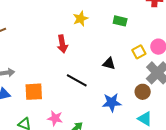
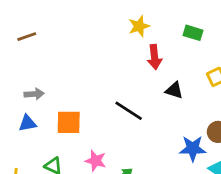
red arrow: (62, 44) -> (154, 57), moved
blue star: (112, 103) -> (193, 148), moved

